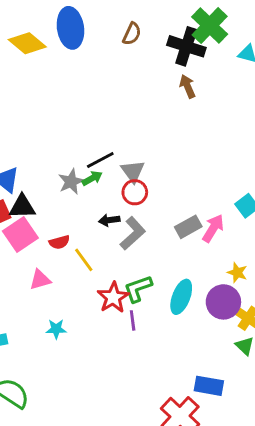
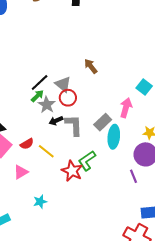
brown arrow: (187, 86) -> (91, 66), moved
gray star: (71, 182) -> (47, 105), moved
gray rectangle: (188, 227) -> (103, 122), moved
gray L-shape: (133, 233) -> (74, 125), turned -35
cyan ellipse: (181, 297) -> (114, 137), moved
purple line: (133, 320) -> (133, 176), moved

